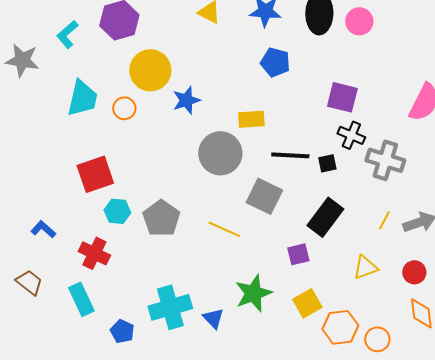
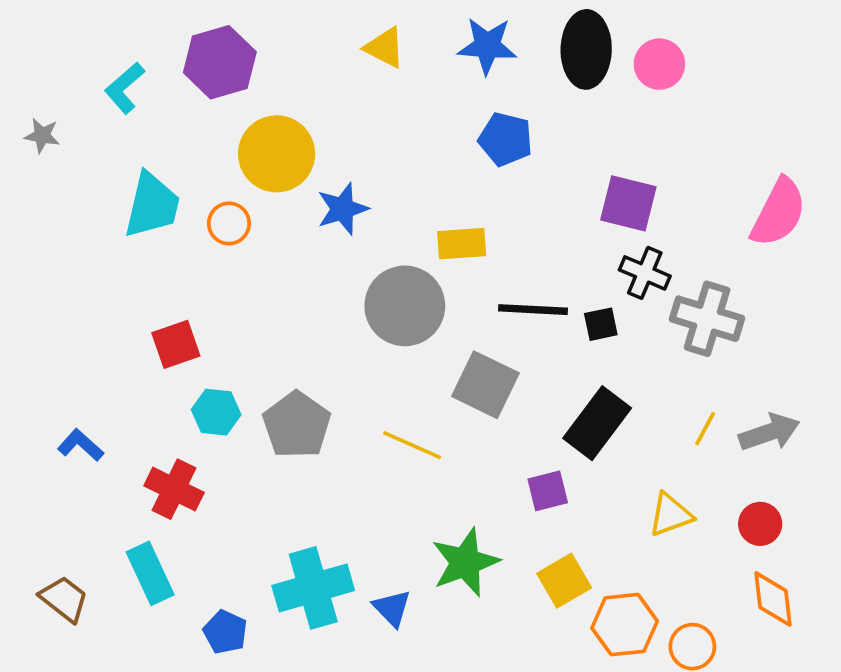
gray star: (22, 60) -> (42, 136), size x0.6
red square: (95, 174) -> (176, 344), size x0.7
brown trapezoid: (29, 282) -> (64, 599), moved

